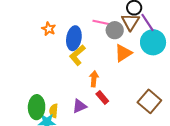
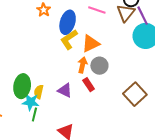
gray circle: (115, 30) -> (99, 66), moved
orange triangle: (123, 53) -> (91, 44), moved
purple triangle: (80, 106) -> (65, 90), turned 42

